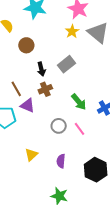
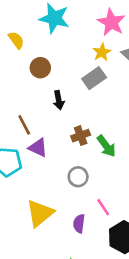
gray rectangle: (67, 64) -> (94, 78), moved
brown cross: (45, 89) -> (81, 136), moved
pink line: (79, 129) -> (103, 207), moved
yellow triangle: (31, 155) -> (40, 213), size x1.6

